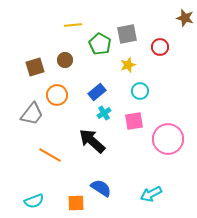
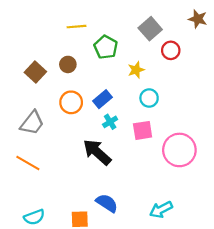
gray square: (127, 34) -> (150, 29), moved, turned -30
brown square: (35, 67) -> (35, 72), turned -30
orange circle: (57, 95) -> (71, 102), moved
orange line: (50, 155) -> (28, 163), moved

